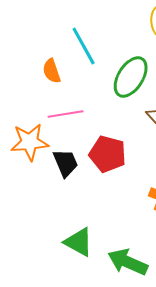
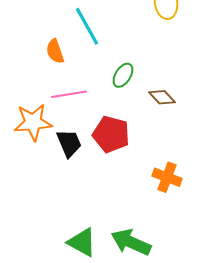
green ellipse: (131, 77) -> (123, 75), moved, size x0.6
green triangle: (79, 242) -> (82, 242), moved

